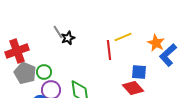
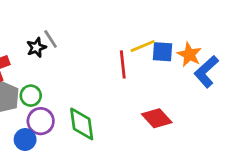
black star: (68, 38) -> (36, 47), moved
blue square: (139, 72) -> (162, 52), moved

